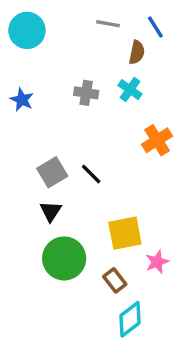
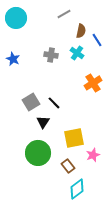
gray line: (108, 24) -> (64, 14), turned -40
blue line: (155, 27) -> (97, 40), moved
black triangle: (51, 211) -> (43, 122), moved

